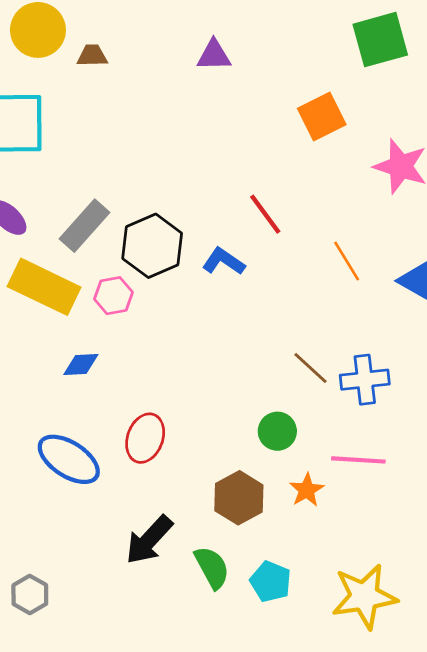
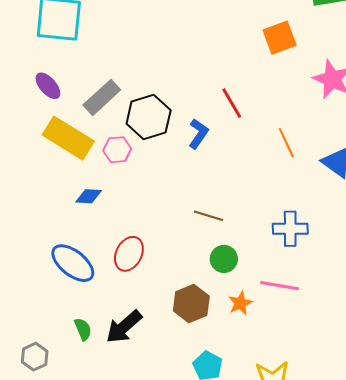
blue L-shape: (224, 261) -> (198, 134), turned 84
brown line: (311, 368) -> (208, 216), moved, turned -32
green semicircle: (212, 568) -> (83, 329), moved, size x0.7

